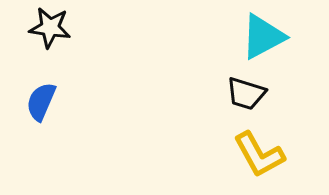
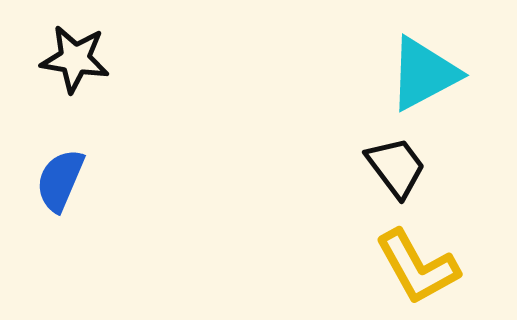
black trapezoid: (246, 94) -> (396, 167), turned -144

